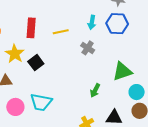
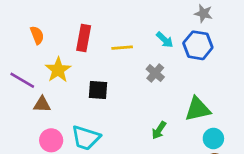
cyan arrow: (92, 22) -> (165, 40), turned -64
black square: (36, 63) -> (98, 90), moved, turned 35

